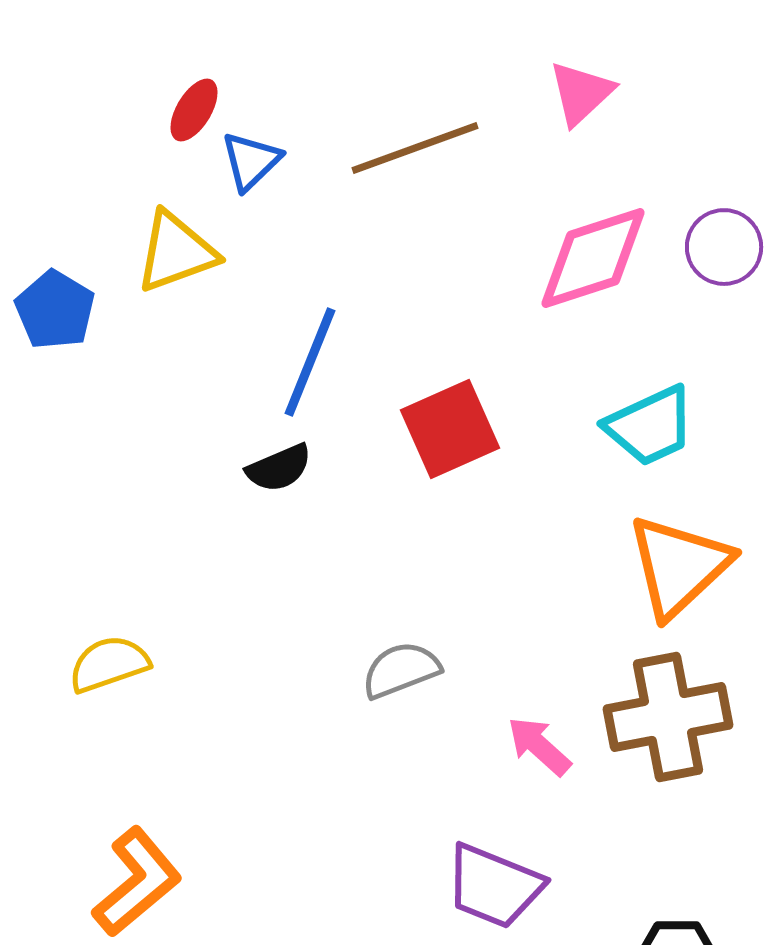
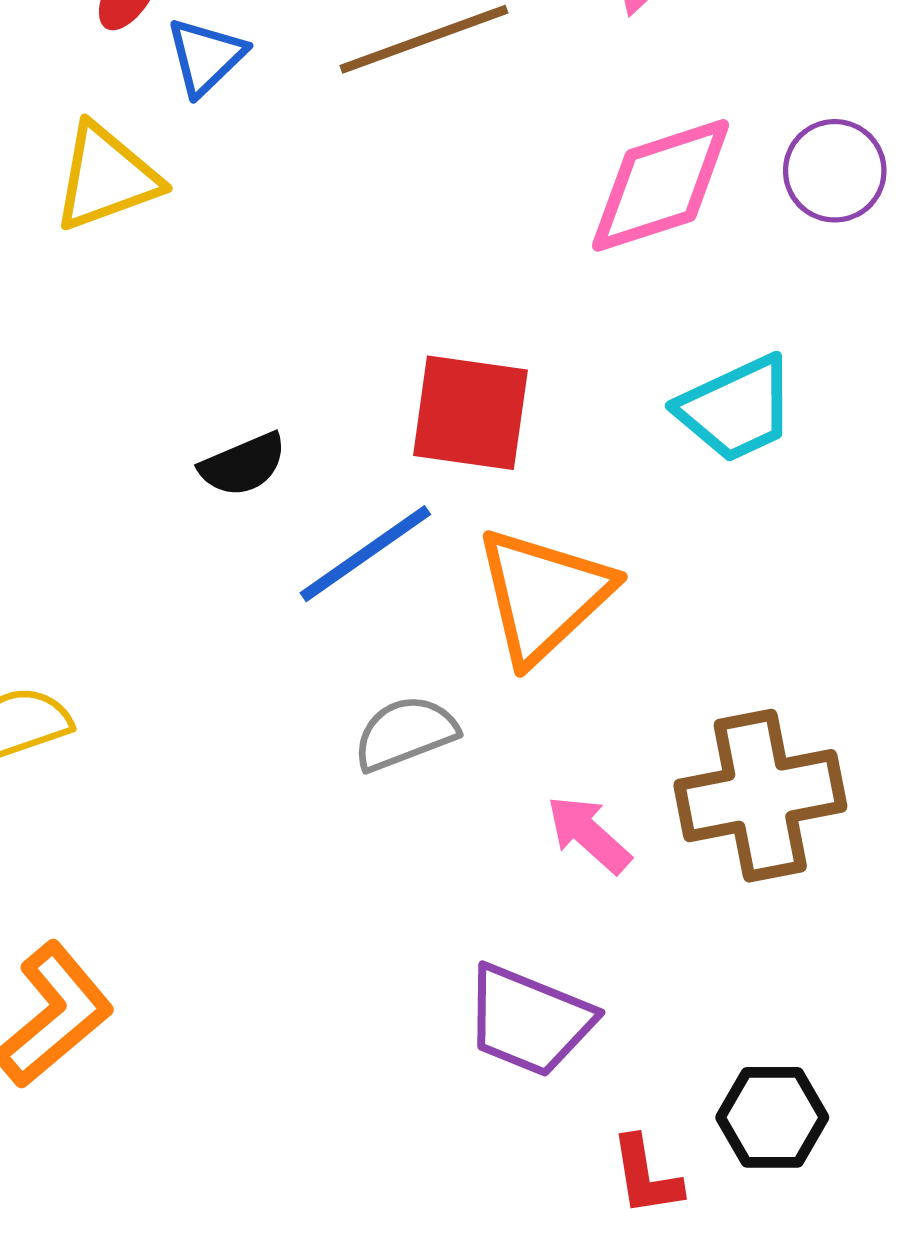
blue line: (310, 362) -> (365, 554), moved, turned 33
red square: (450, 429) -> (470, 413), turned 32
orange triangle: (679, 566) -> (544, 595), moved

